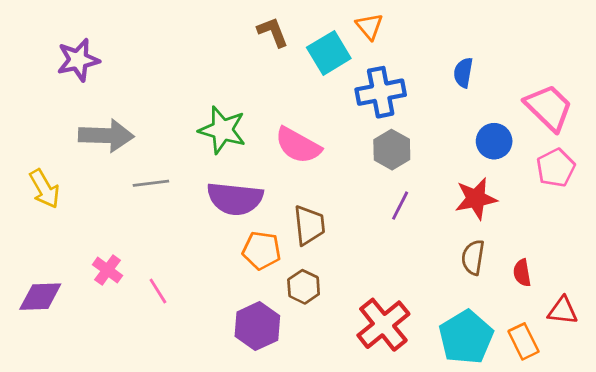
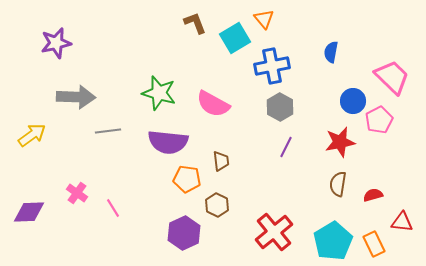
pink pentagon: (556, 168) -> (379, 120), moved
yellow arrow: (45, 189) -> (32, 135), turned -96
brown trapezoid: (309, 225) -> (221, 161), size x0.7
red semicircle: (522, 273) -> (373, 195), turned 84

